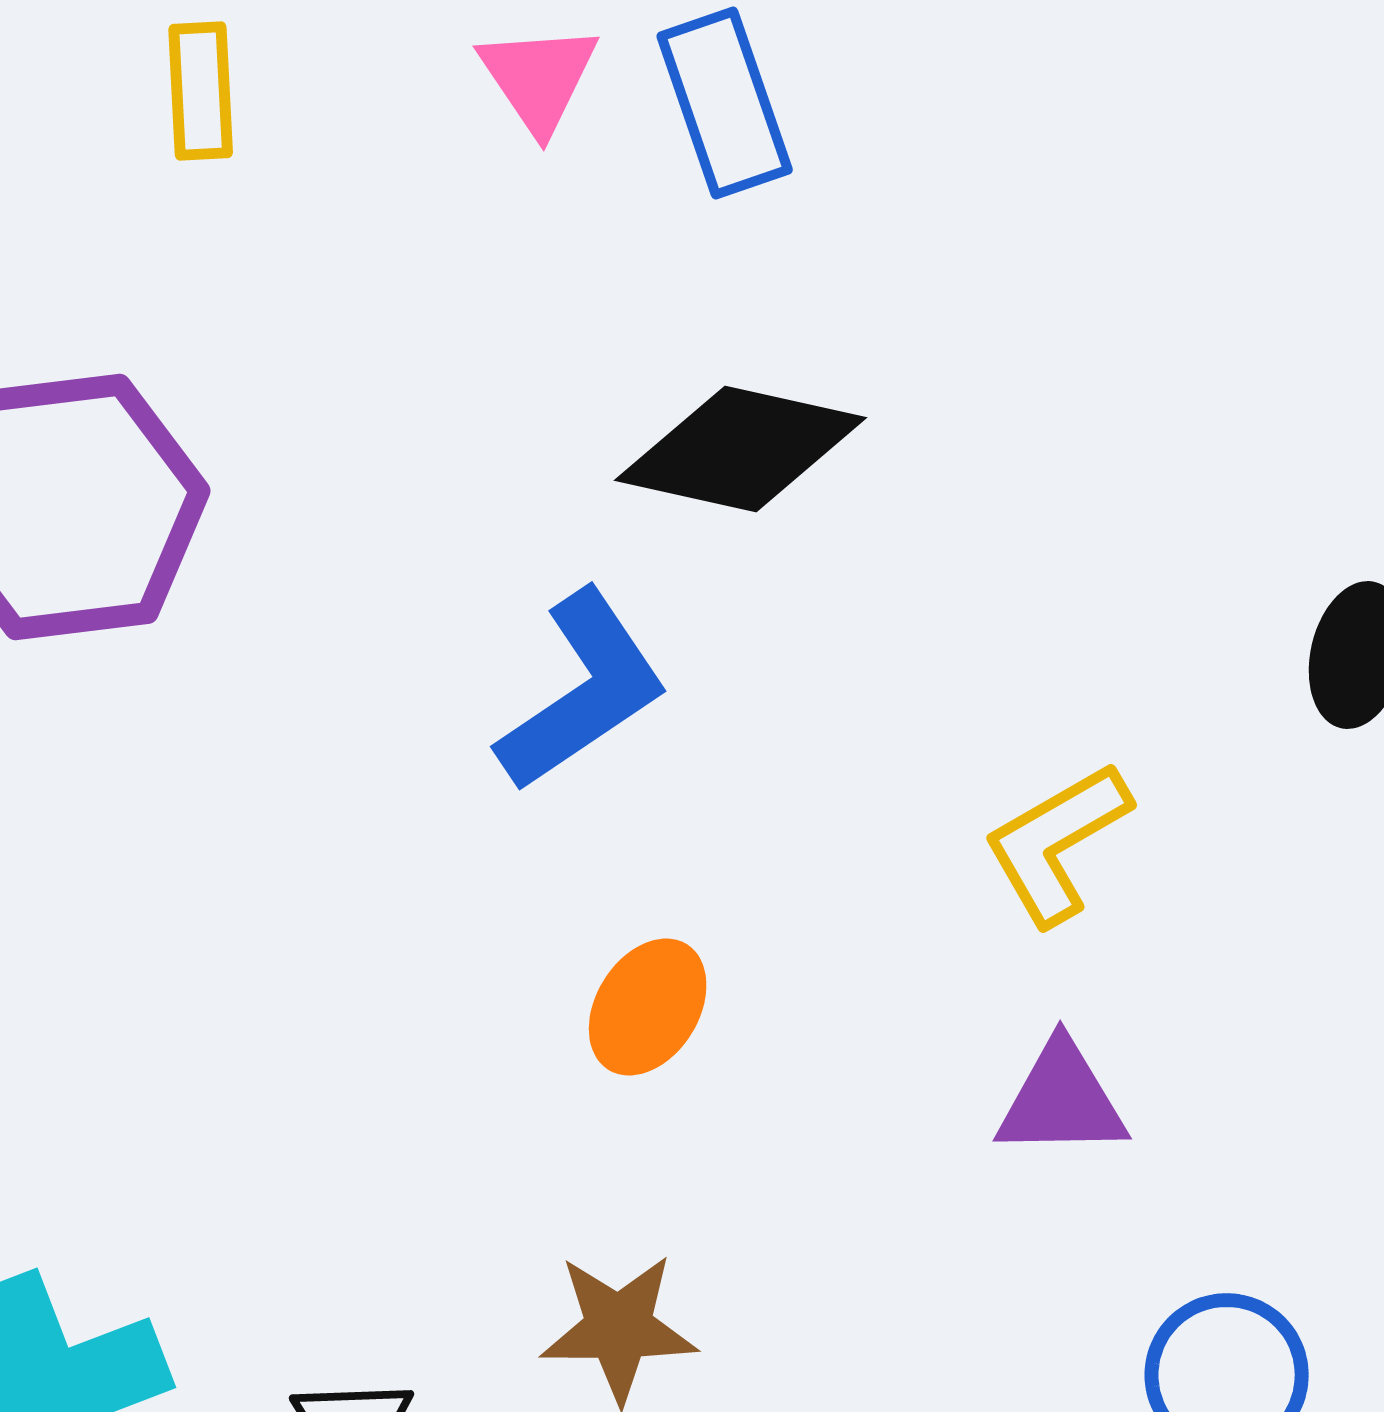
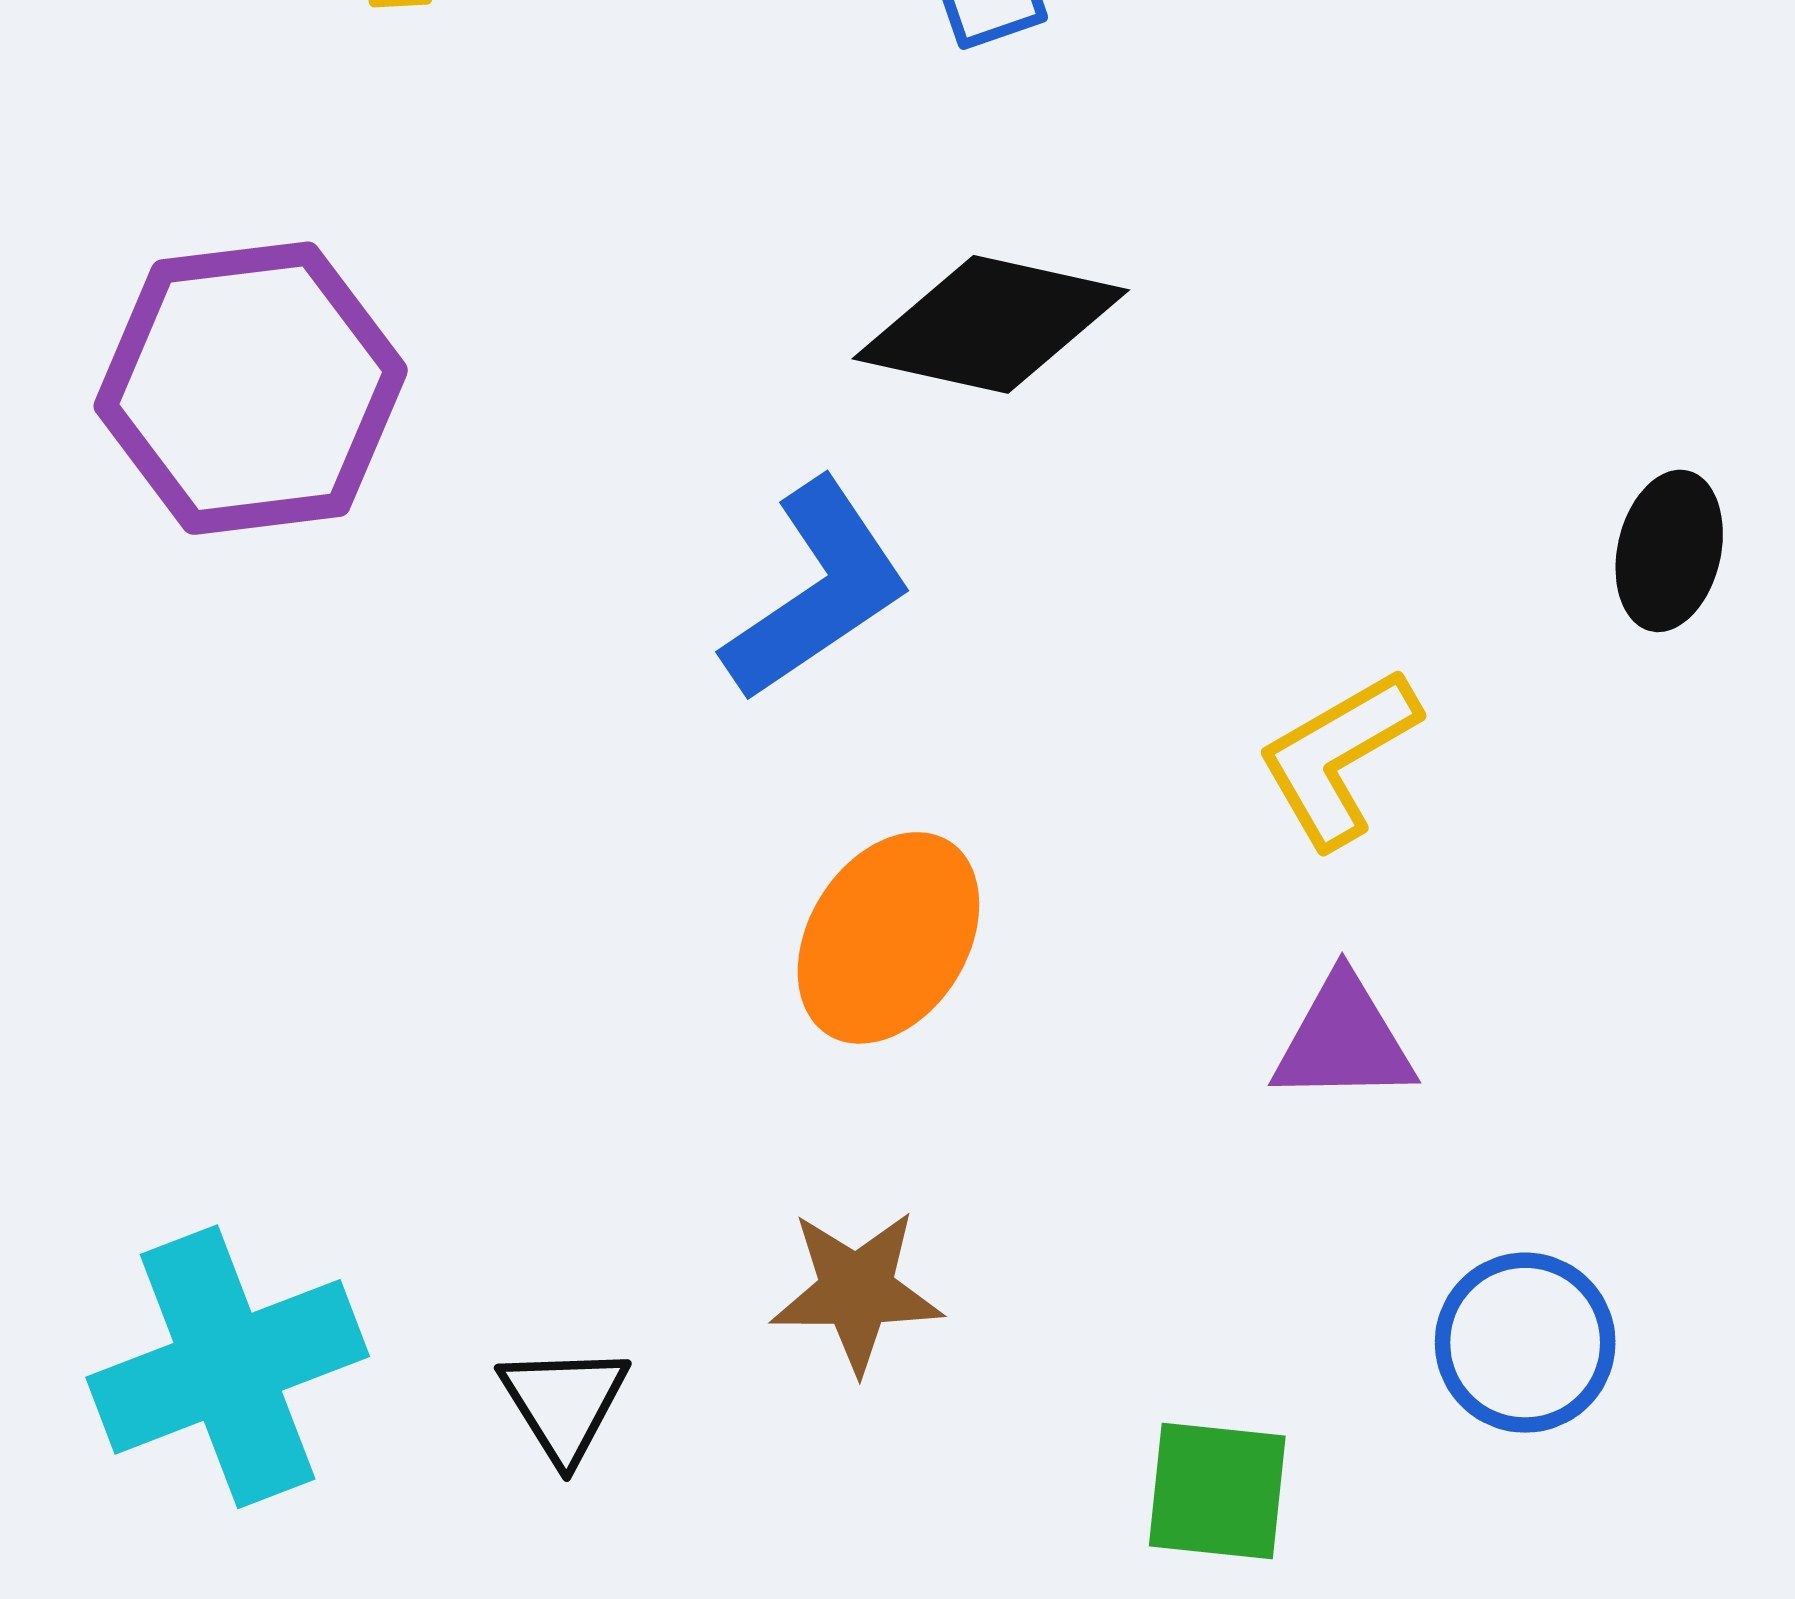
orange ellipse: (648, 1007) -> (888, 938), size x1.4

